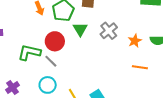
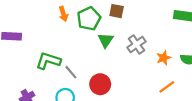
red circle: (55, 41) -> (100, 84), moved
orange line: (140, 67) -> (167, 87), turned -49

